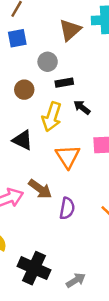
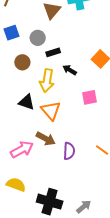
blue square: (17, 38) -> (12, 33), moved
orange triangle: (68, 156) -> (51, 110), moved

